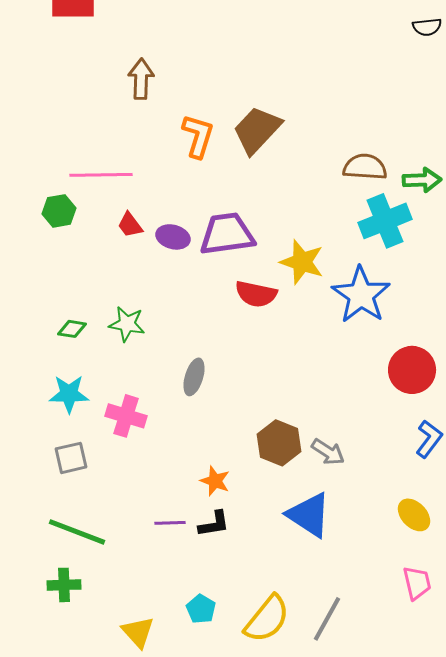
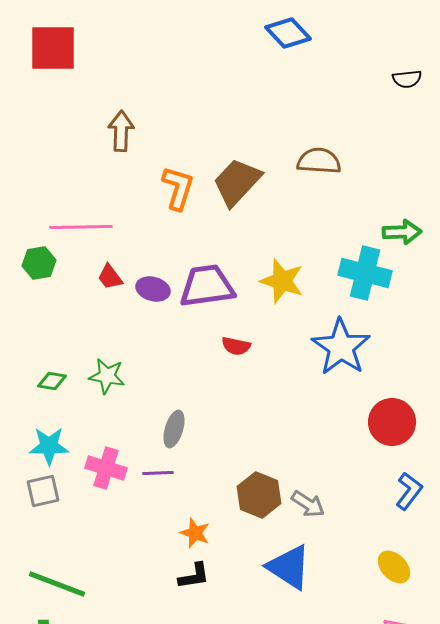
brown semicircle: (365, 167) -> (319, 161), moved
cyan cross: (385, 221) -> (365, 273), turned 36
yellow star: (302, 262) -> (282, 281), moved
red semicircle: (256, 294) -> (236, 346), size x0.7
gray square: (71, 458) -> (43, 491), moved
purple line: (170, 523) -> (158, 473), moved

